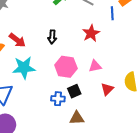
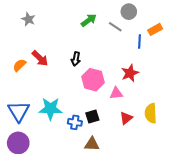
red star: (91, 33) -> (130, 73), moved
pink hexagon: (66, 67) -> (93, 80), moved
cyan star: (24, 68) -> (50, 109), moved

